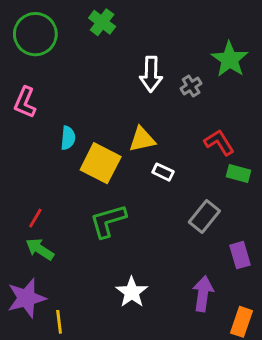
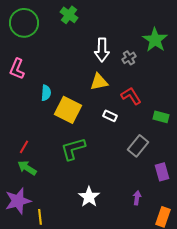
yellow triangle: (142, 139) -> (99, 82), moved
red L-shape: (219, 142) -> (131, 96), moved
purple arrow: (203, 294) -> (137, 198), size x0.6

